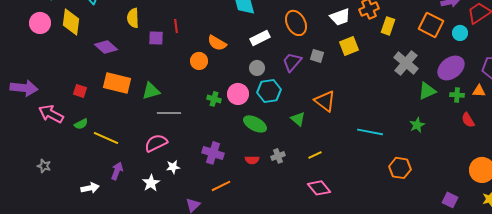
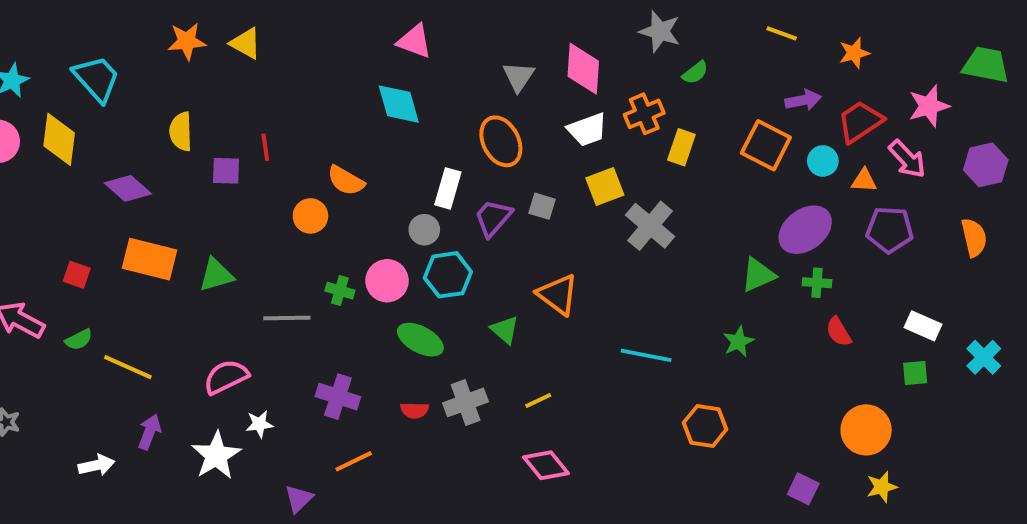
white rectangle: (260, 38) -> (448, 188), moved, turned -48
gray cross: (406, 63) -> (650, 226), moved
orange triangle: (479, 91) -> (864, 181), moved
gray line: (169, 113) -> (287, 318), moved
gray cross: (278, 156) -> (466, 402), size x1.5
white star: (151, 183) -> (216, 455), size x1.4

